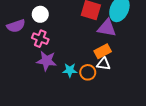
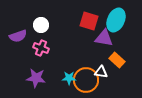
orange rectangle: (103, 51) -> (117, 60), moved, turned 70
purple star: (47, 61) -> (36, 78), moved
orange circle: (88, 72) -> (86, 80), size x1.6

